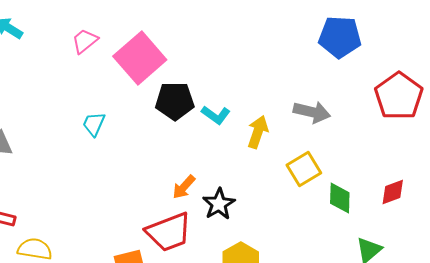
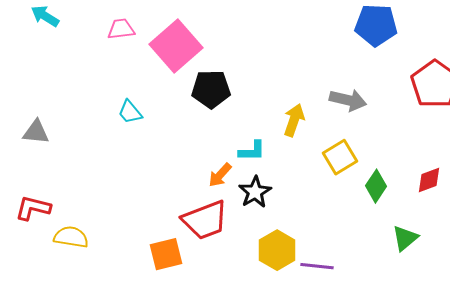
pink trapezoid: (85, 41) -> (121, 29), turned 32
cyan L-shape: (216, 115) -> (252, 151), moved, turned -36
cyan trapezoid: (94, 124) -> (130, 112), turned -64
green diamond: (340, 198) -> (376, 186), turned 32

